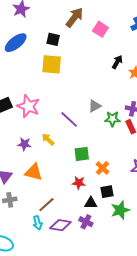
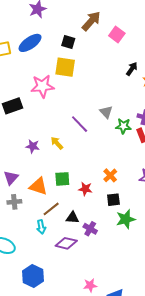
pink star: (28, 106) -> (42, 86), moved, turned -30
gray triangle: (95, 106) -> (106, 112), turned -48
green square: (82, 154) -> (62, 179), moved
orange triangle: (34, 172) -> (38, 186), moved
black triangle: (91, 203) -> (72, 218), moved
purple diamond: (60, 225) -> (66, 243), moved

